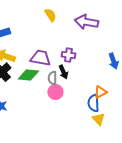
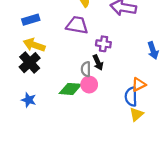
purple trapezoid: (40, 58) -> (77, 25), moved
green diamond: (28, 75) -> (70, 89), moved
yellow triangle: (98, 119) -> (136, 114), turned 32

